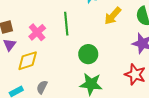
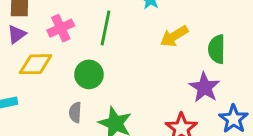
green circle: (88, 54) -> (89, 74), moved
gray semicircle: (42, 87) -> (75, 112), moved, turned -40

